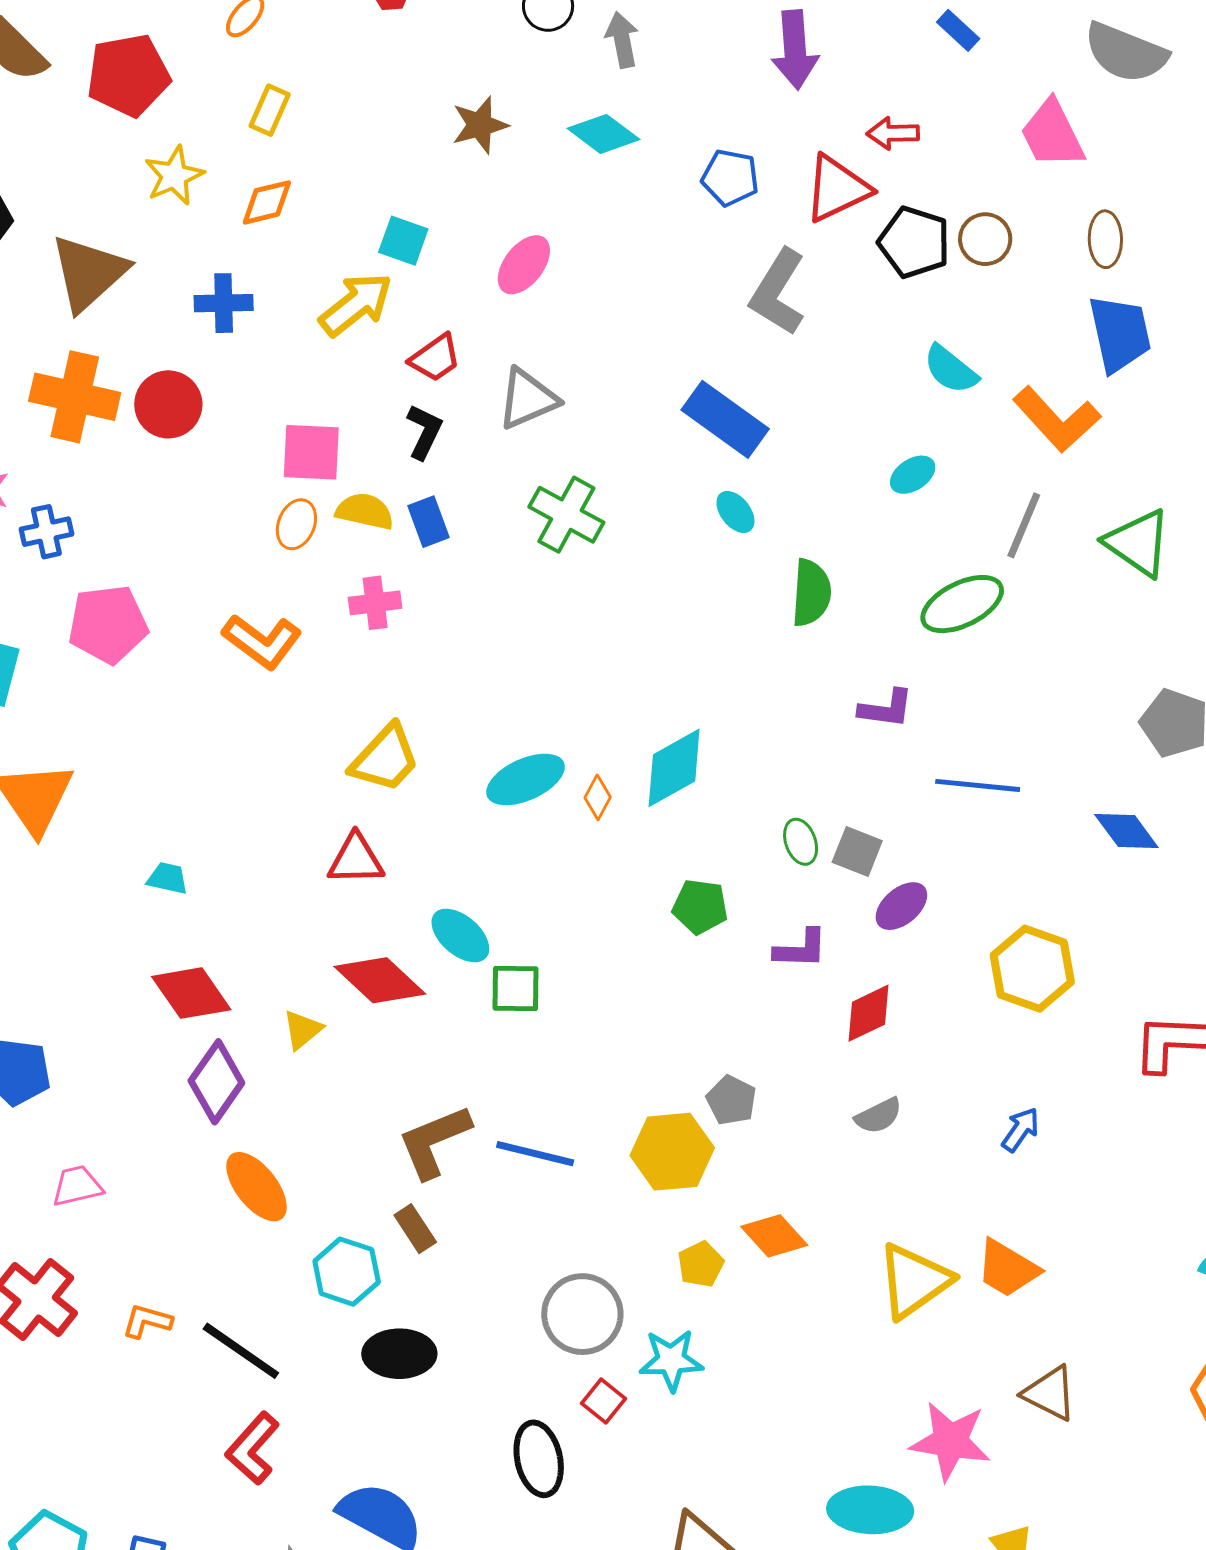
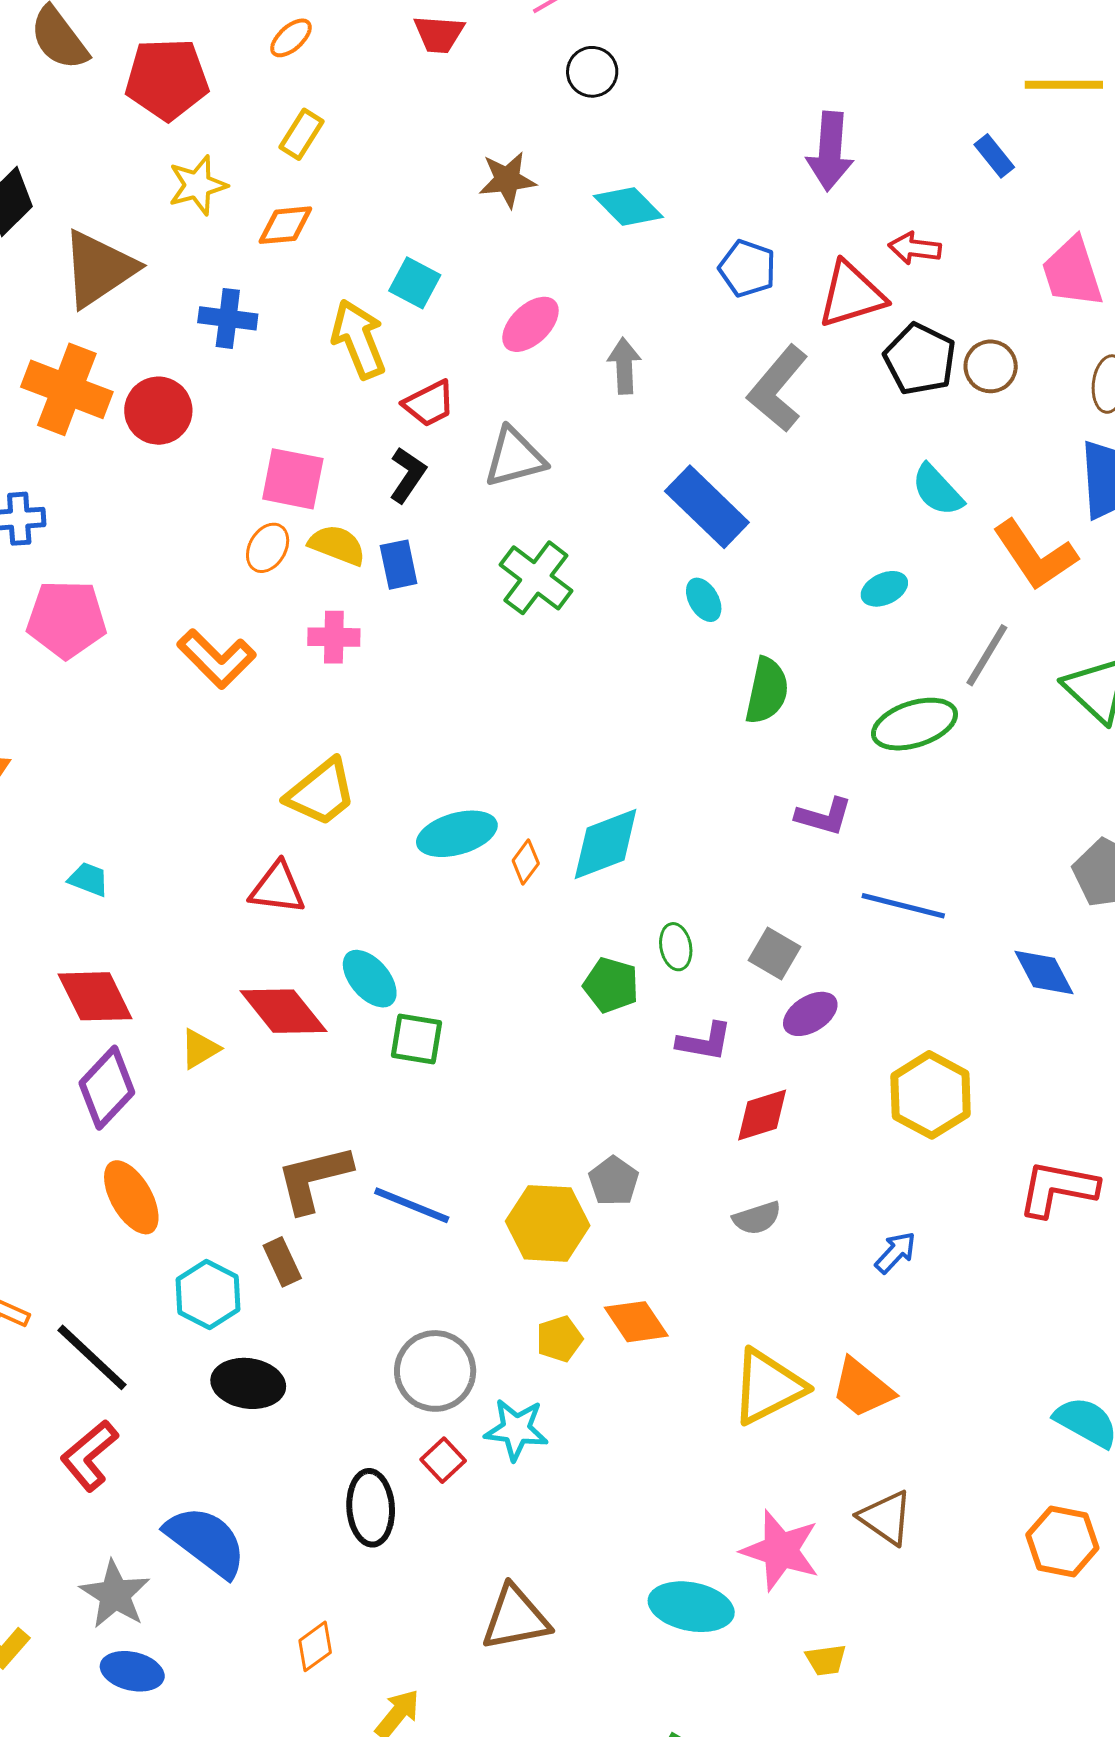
gray arrow: (622, 40) -> (624, 366), moved
yellow arrow: (356, 304) -> (358, 339), turned -82
green ellipse: (801, 842) -> (676, 947), moved

